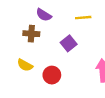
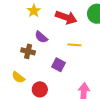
purple square: (69, 43) -> (58, 65), turned -32

